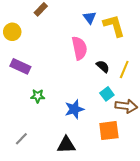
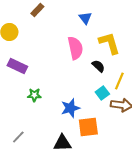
yellow L-shape: (114, 26) -> (109, 43), moved
yellow line: (124, 69) -> (119, 81), moved
orange square: (109, 131) -> (88, 127), moved

